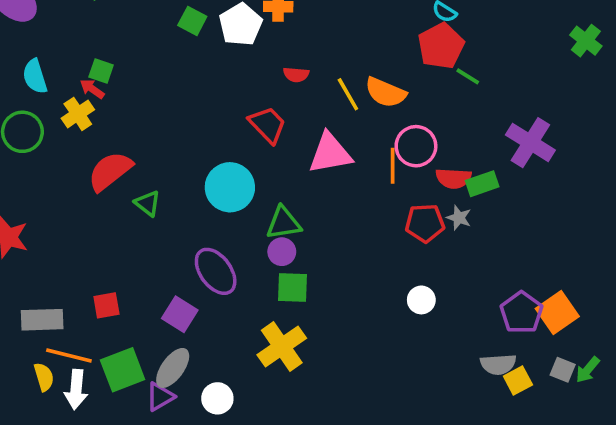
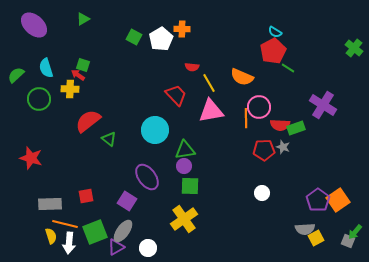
yellow line: (348, 94) -> (209, 83), moved
yellow cross: (78, 114) -> (70, 89), turned 36
gray square: (563, 370) -> (348, 241), moved

